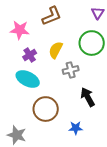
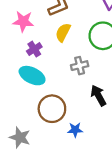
yellow semicircle: (56, 50) -> (63, 32), moved
blue star: (76, 128) -> (75, 130), moved

